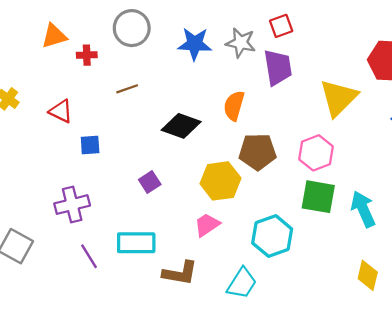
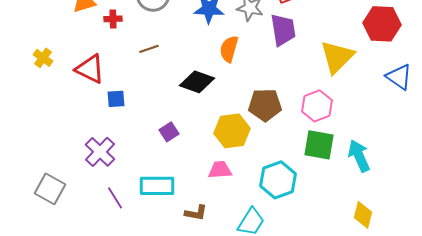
orange semicircle: (234, 106) -> (229, 49), moved
red triangle: (61, 111) -> (90, 69), size x1.4
purple cross: (72, 205) -> (100, 152), turned -32
pink trapezoid: (207, 225) -> (220, 170), turned 30
brown L-shape: (180, 273) -> (196, 213), size x0.7

